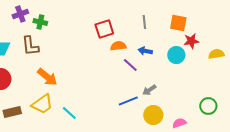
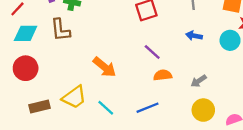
orange semicircle: (118, 46) -> (163, 75), moved
purple line: (130, 65) -> (152, 52), moved
orange arrow: (47, 77) -> (105, 67), moved
blue line: (128, 101) -> (148, 108), moved

